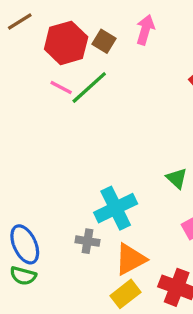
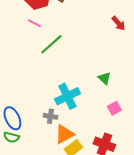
green line: (89, 88) -> (51, 44), moved
orange triangle: (130, 259) -> (64, 134), moved

